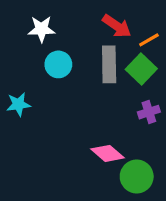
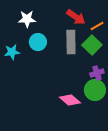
cyan star: (18, 104) -> (12, 52), moved
green circle: (137, 177) -> (95, 90), moved

